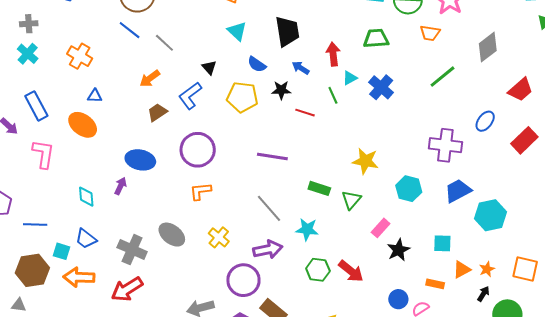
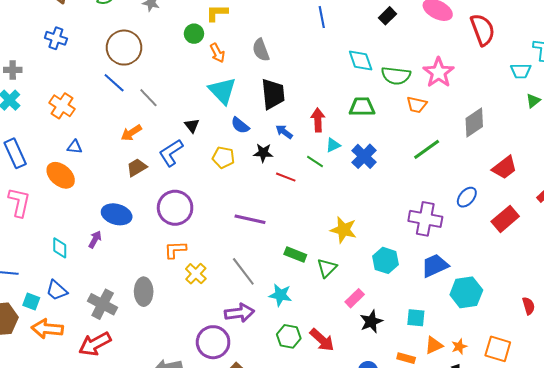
cyan triangle: (237, 31) -> (222, 91), size x1.4
green line: (333, 95) -> (315, 161), turned -36
yellow pentagon: (242, 97) -> (223, 157), size x0.7
gray ellipse: (172, 235) -> (144, 292), turned 48
yellow cross: (219, 237) -> (196, 274), moved

